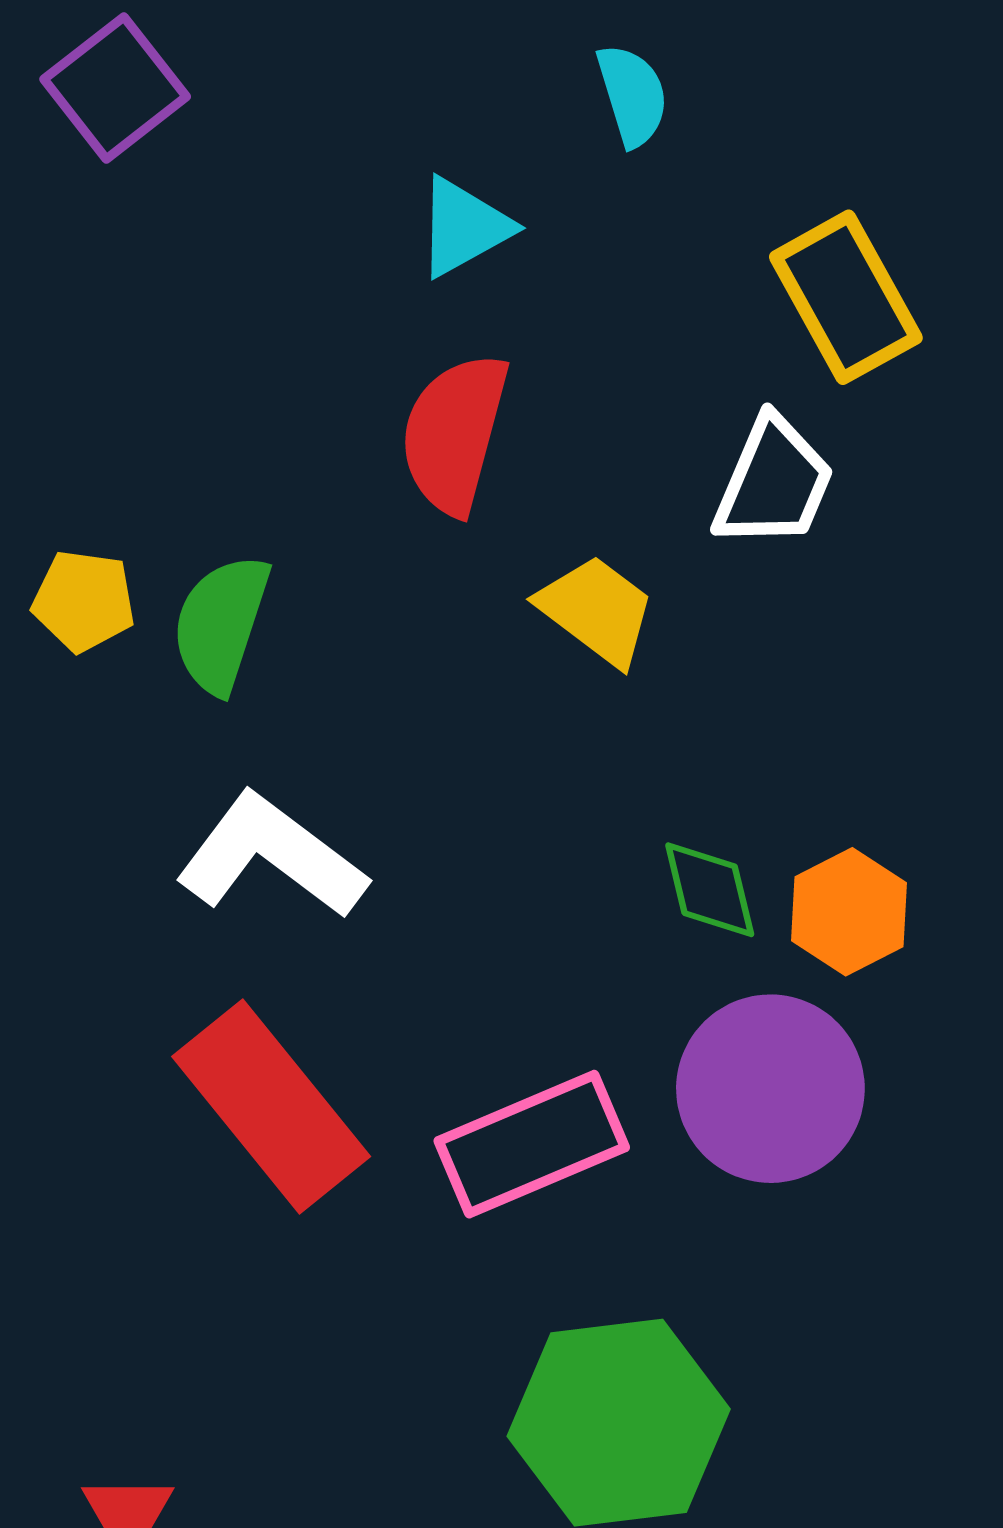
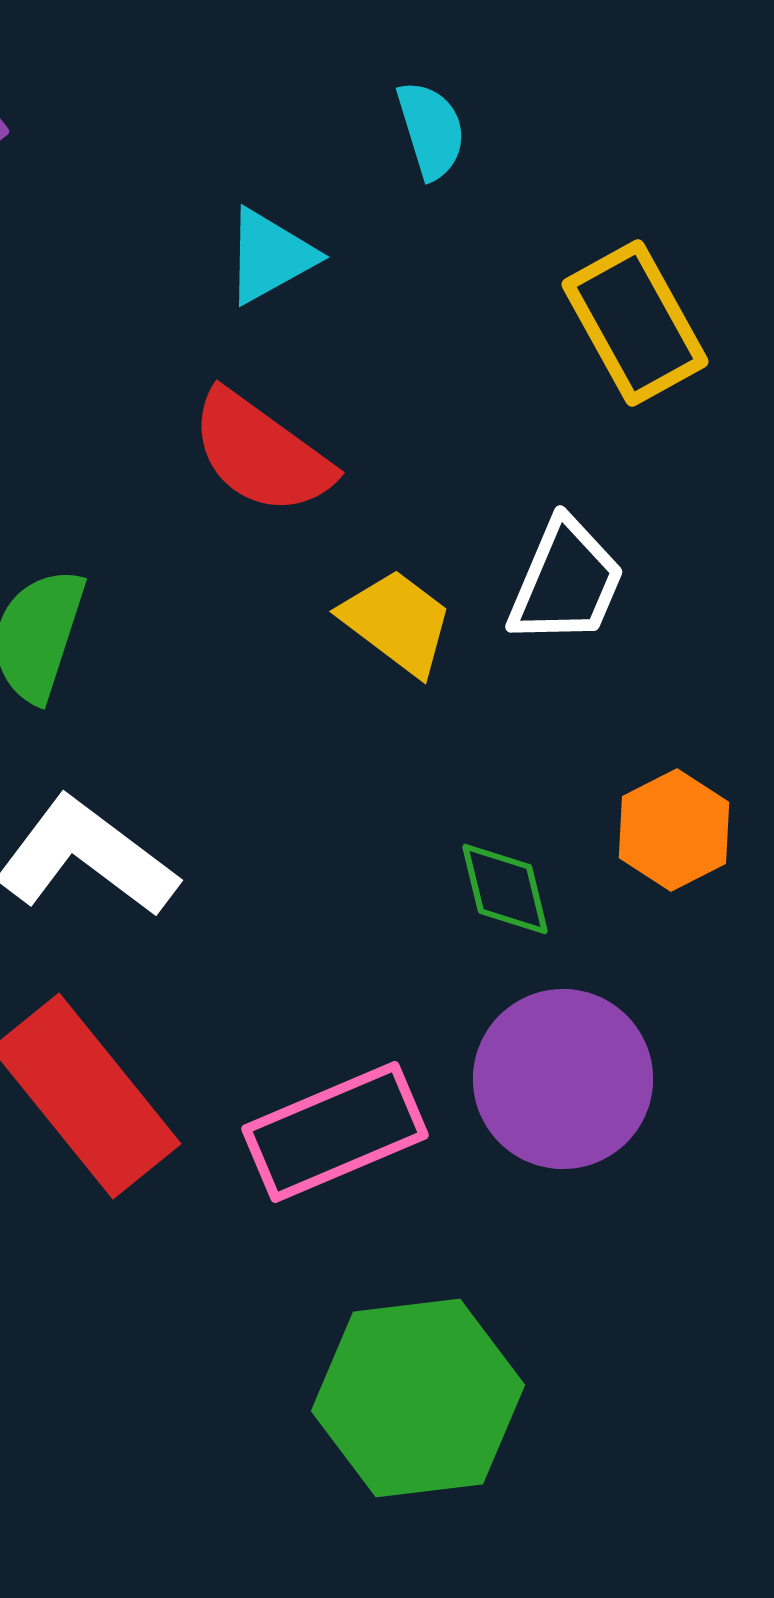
red semicircle: (454, 433) -> (261, 453), turned -69
white trapezoid: (774, 483) -> (566, 582), moved
orange hexagon: (849, 912) -> (674, 830), moved

